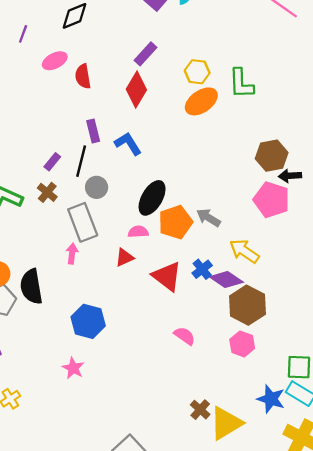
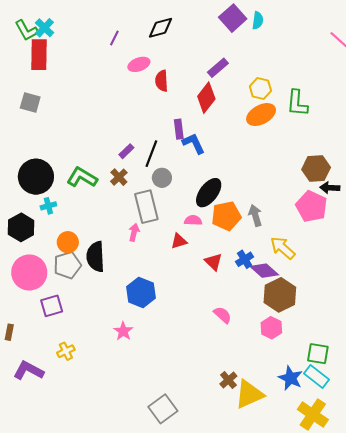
purple rectangle: (93, 131) -> (179, 129), moved
gray arrow: (208, 218) -> (255, 215), turned 35
red triangle: (167, 276) -> (213, 262), size x0.7

